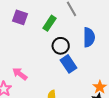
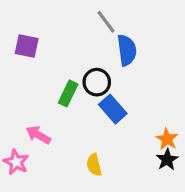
green rectangle: (49, 23) -> (68, 93), moved
blue semicircle: (89, 37) -> (127, 50), moved

